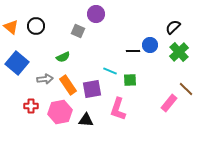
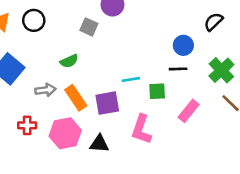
black line: (133, 51) -> (178, 69), moved
green cross: (179, 52) -> (221, 70), moved
cyan line: (110, 71) -> (131, 79), turned -32
pink rectangle: (169, 103) -> (189, 111), moved

